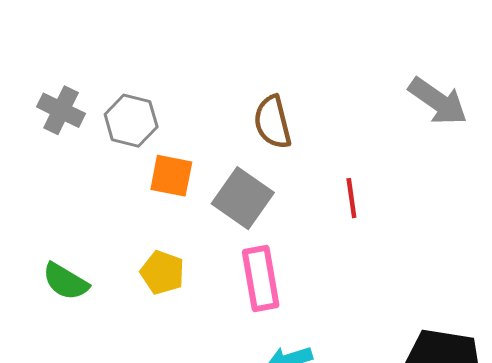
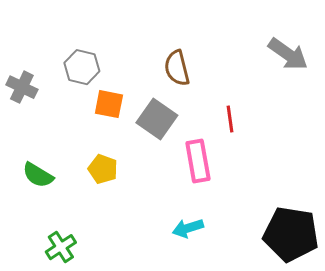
gray cross: (61, 110) -> (22, 87), moved
pink rectangle: (261, 278) -> (198, 161), moved

